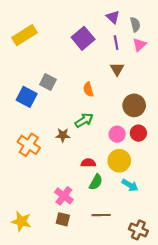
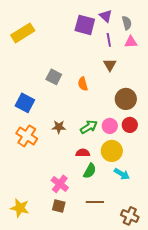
purple square: (83, 38) -> (85, 25), moved, turned -35
pink triangle: (139, 45) -> (131, 42), turned 40
gray square: (48, 82) -> (54, 77), moved
blue square: (27, 97) -> (25, 103), moved
green arrow: (84, 120) -> (89, 127), moved

